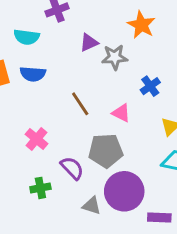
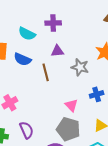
purple triangle: (89, 43) -> (57, 51), moved
brown line: (80, 104) -> (46, 72), moved
gray pentagon: (106, 151) -> (68, 129), moved

